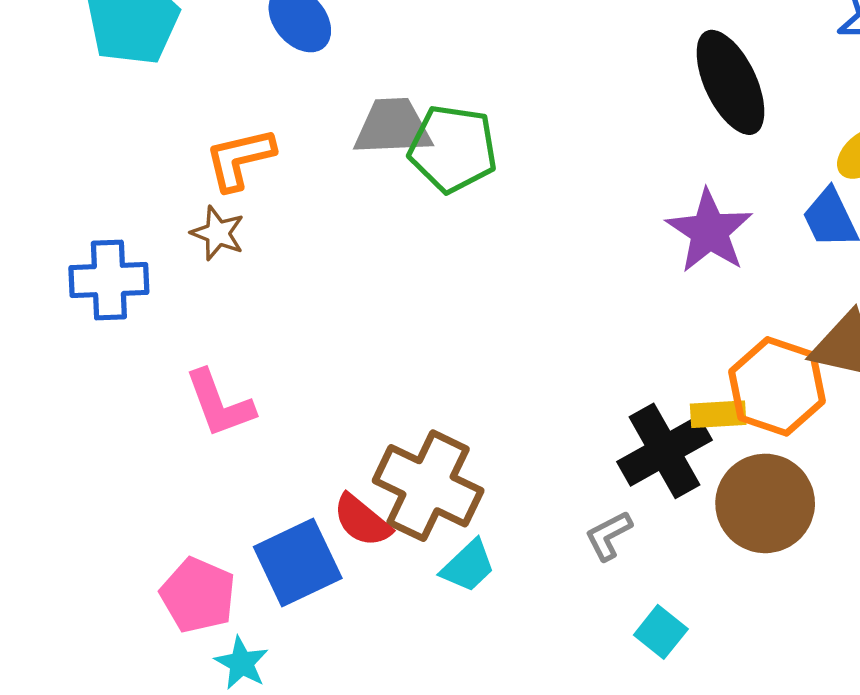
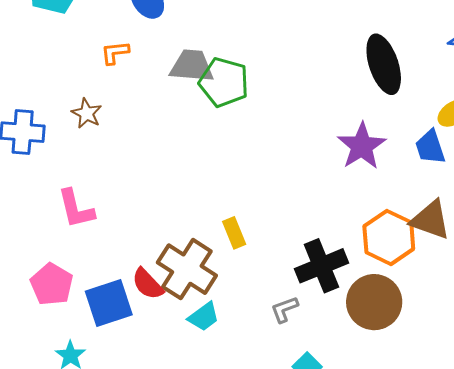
orange L-shape: (240, 159) -> (115, 53), moved, size x0.7
yellow rectangle: (718, 414) -> (234, 233), moved, turned 64
pink pentagon: (198, 595) -> (52, 284), moved

